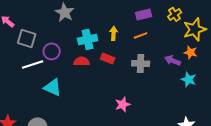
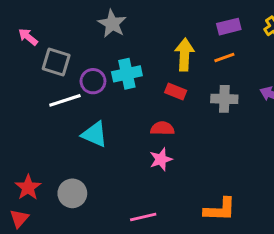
yellow arrow: (114, 33) -> (184, 55), size x1.5
cyan cross: (88, 39) -> (127, 74), moved
red semicircle: (82, 61) -> (162, 128), moved
pink star: (123, 104) -> (161, 159), moved

